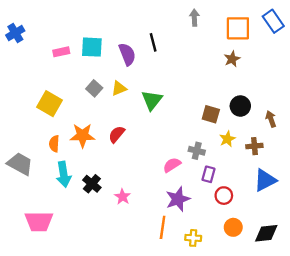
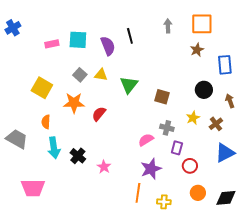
gray arrow: (194, 18) -> (168, 26), moved
blue rectangle: (273, 21) -> (225, 65), moved, turned 30
yellow triangle: (119, 88) -> (101, 75), turned 32
brown square: (211, 114) -> (162, 97), moved
orange star: (82, 135) -> (74, 103), moved
brown cross: (254, 146) -> (216, 124), turned -32

